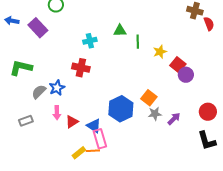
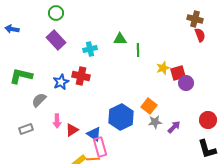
red semicircle: (209, 24) -> (200, 35), moved
purple rectangle: (38, 28) -> (56, 40), moved
yellow star: (160, 52) -> (163, 68), moved
red square: (178, 65) -> (178, 73), turned 35
blue star: (57, 88) -> (61, 82), moved

